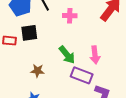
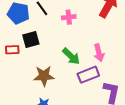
brown star: (37, 71) -> (44, 76), size x1.5
purple rectangle: (82, 75) -> (88, 75), turned -35

